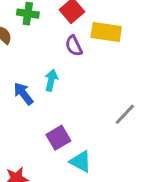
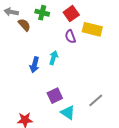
blue arrow: (23, 94) -> (35, 65), turned -133
gray line: (125, 114) -> (96, 100), moved

